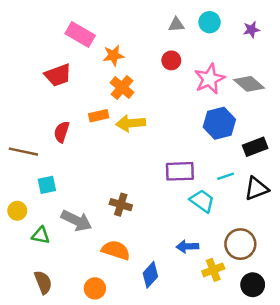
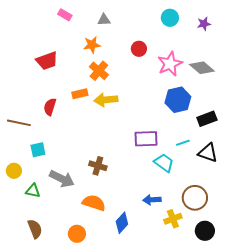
gray triangle: (176, 25) -> (104, 20), moved
pink rectangle: (80, 35) -> (65, 15), moved, size x0.6
black triangle: (256, 189) -> (208, 153), turned 40

